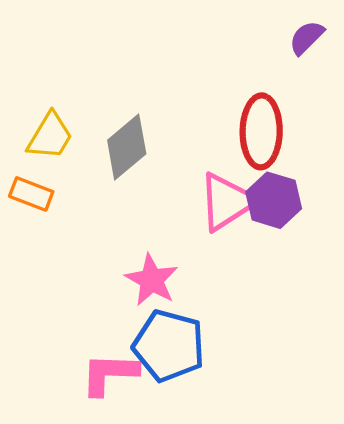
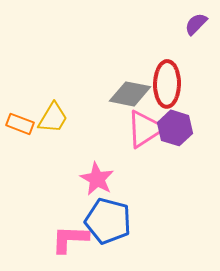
yellow trapezoid: (50, 136) -> (53, 118), moved
gray diamond: (127, 147) -> (130, 94), moved, turned 51

